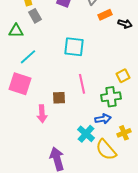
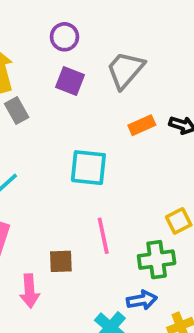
orange rectangle: (105, 15) -> (142, 125), moved

